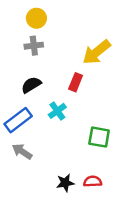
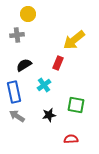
gray cross: (34, 46) -> (17, 35), moved
blue rectangle: (18, 120) -> (14, 92), turned -65
black star: (65, 183) -> (49, 115), moved

